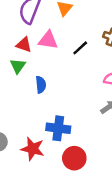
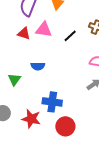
green triangle: (18, 66) -> (14, 80), moved
blue semicircle: (41, 85) -> (38, 66), turned 96

